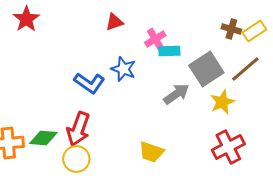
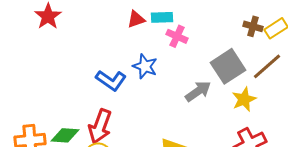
pink cross: (155, 39) -> (177, 36), turned -35
cyan rectangle: (169, 51) -> (162, 17), moved

